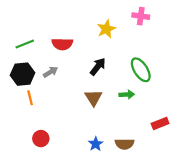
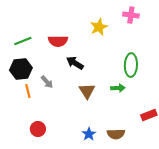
black arrow: (98, 67) -> (75, 63), moved, turned -96
green ellipse: (141, 70) -> (131, 65), turned 35
gray arrow: (50, 72) -> (47, 82), moved, turned 80

